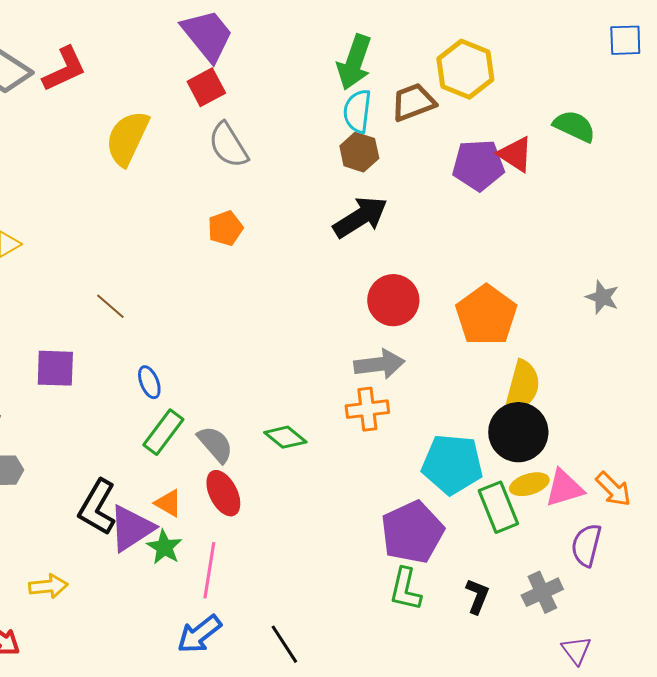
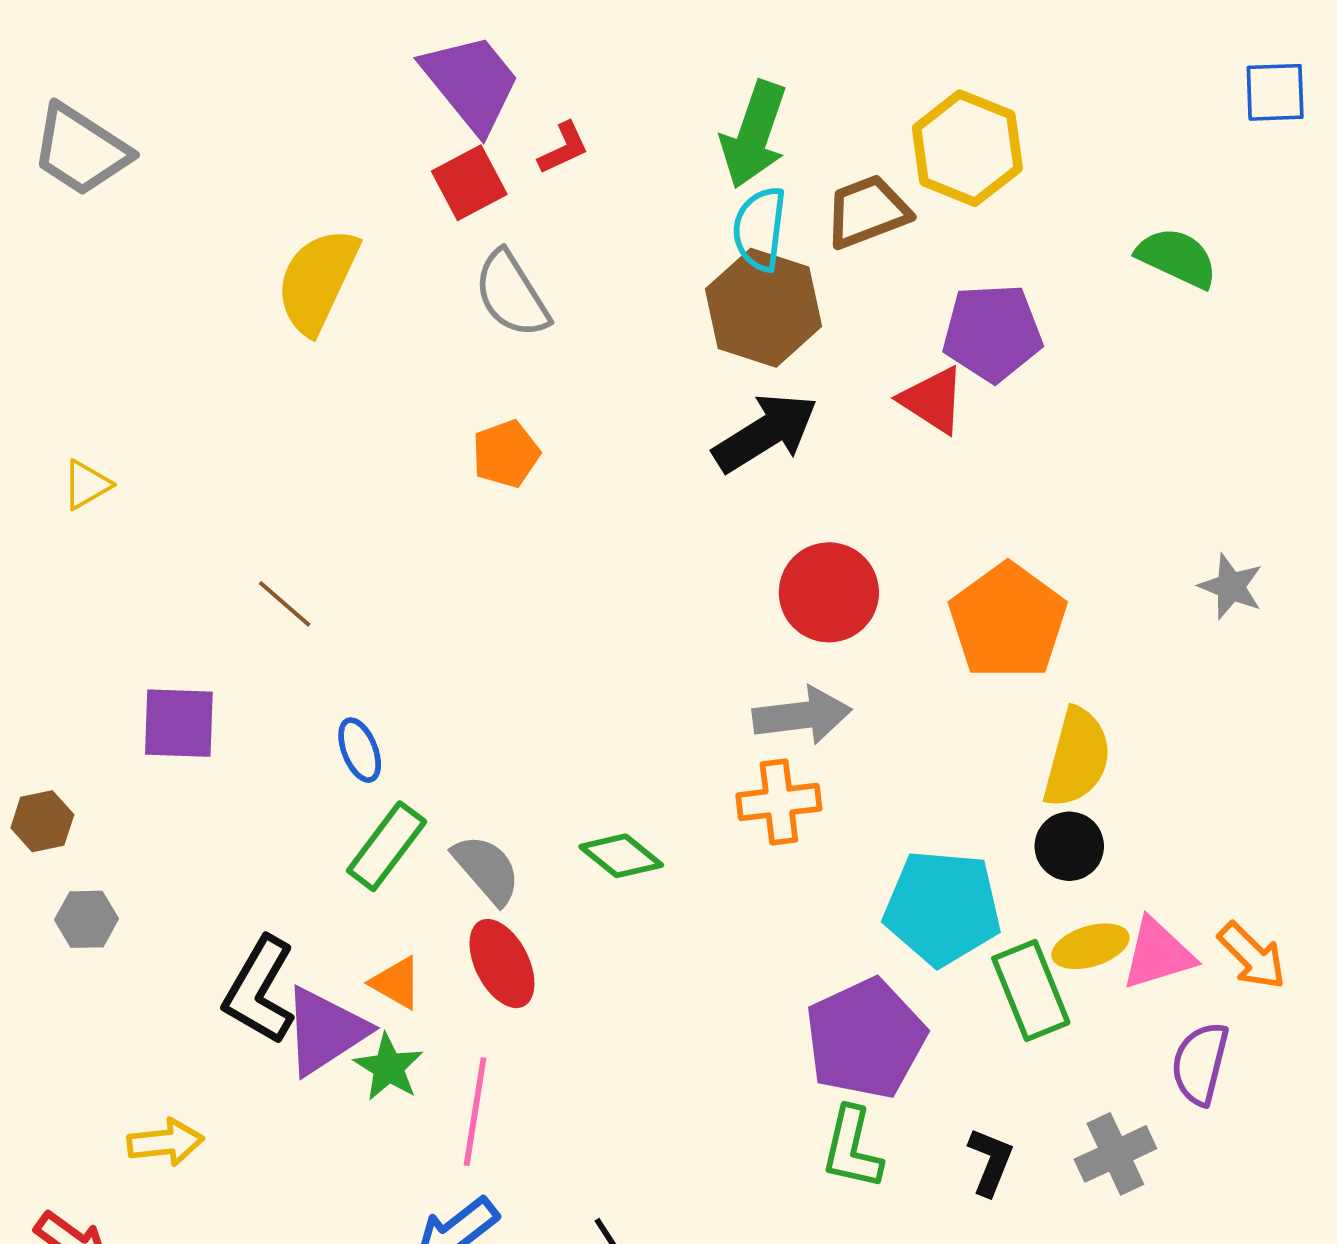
red L-shape: (64, 69) -> (563, 148), moved, size x0.6
brown hexagon: (359, 152) -> (764, 308), size x1.5
red triangle: (515, 154) -> (933, 400), moved
black circle: (518, 432) -> (1069, 846), size x0.6

